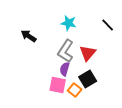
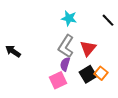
black arrow: (29, 36) -> (13, 51), moved
pink square: (58, 85) -> (58, 80), turned -36
orange square: (75, 90) -> (101, 73), moved

